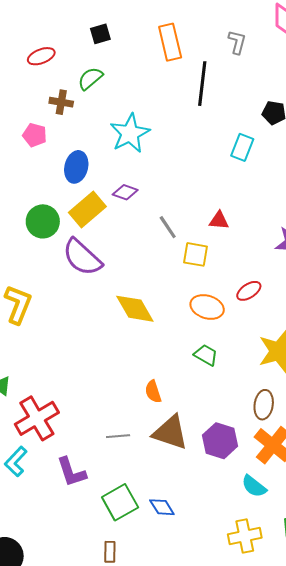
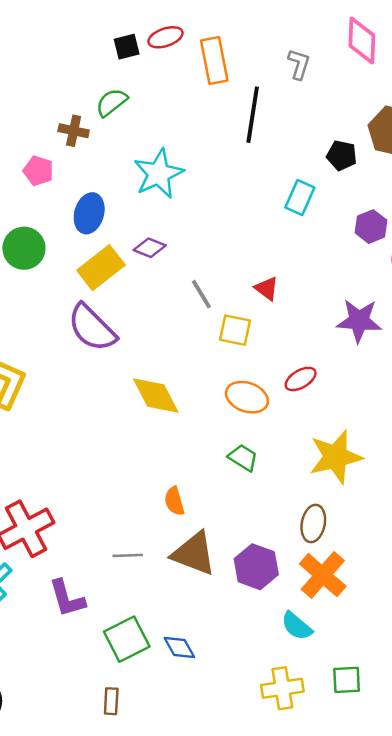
red ellipse: (41, 56) -> (165, 37), moved
red triangle: (219, 220) -> (267, 288), turned 30
green circle: (43, 221) -> (24, 248), moved

